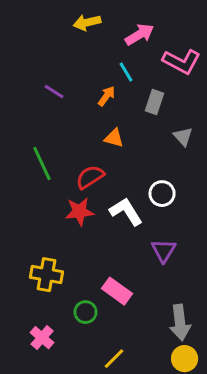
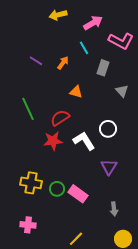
orange arrow: (107, 96) -> (63, 63), moved
green circle: (85, 312) -> (57, 189), moved
gray arrow: (180, 323) -> (114, 209), moved, size x0.6
pink cross: (42, 338) -> (28, 225), turned -35

